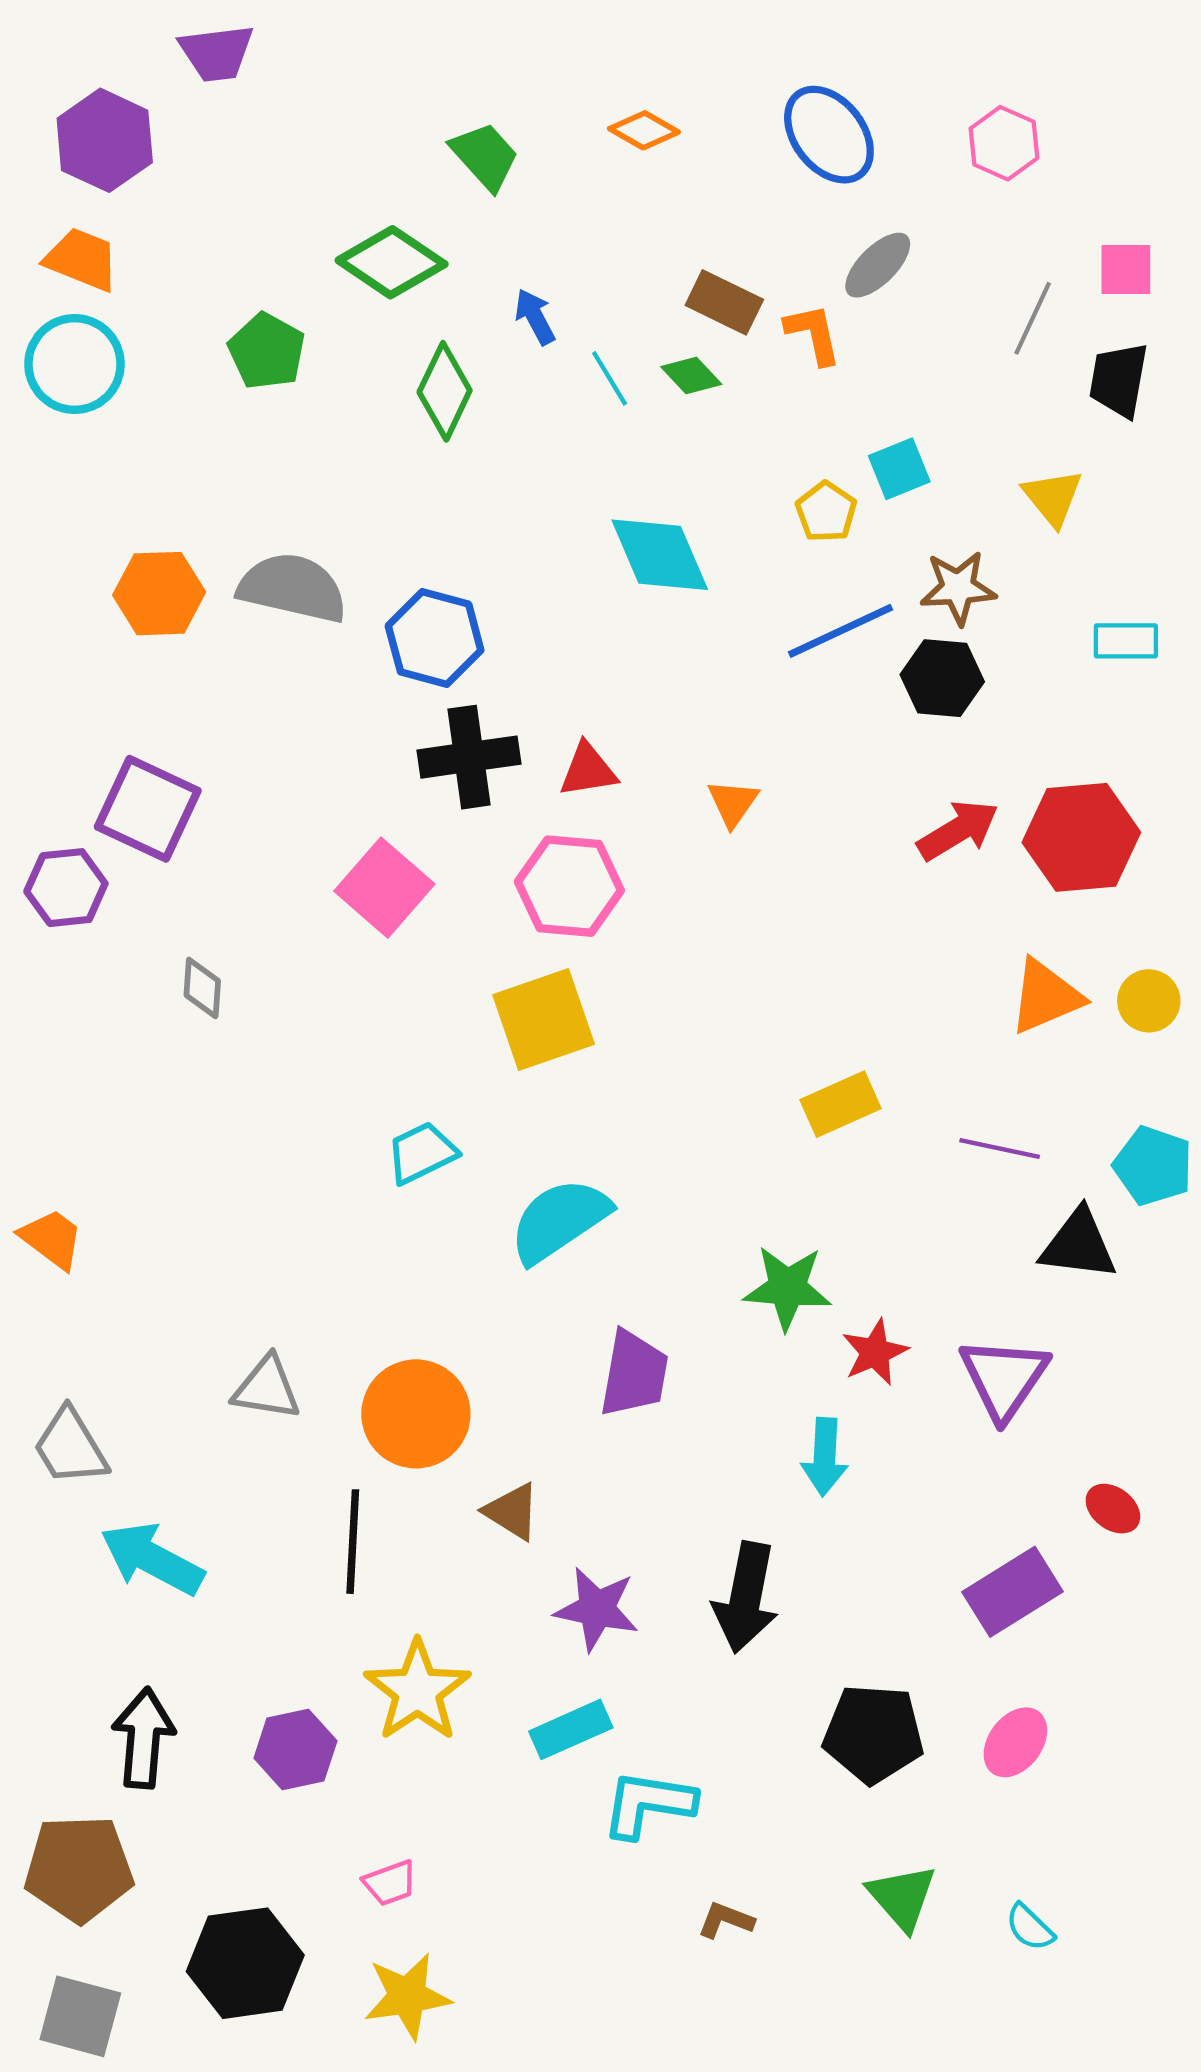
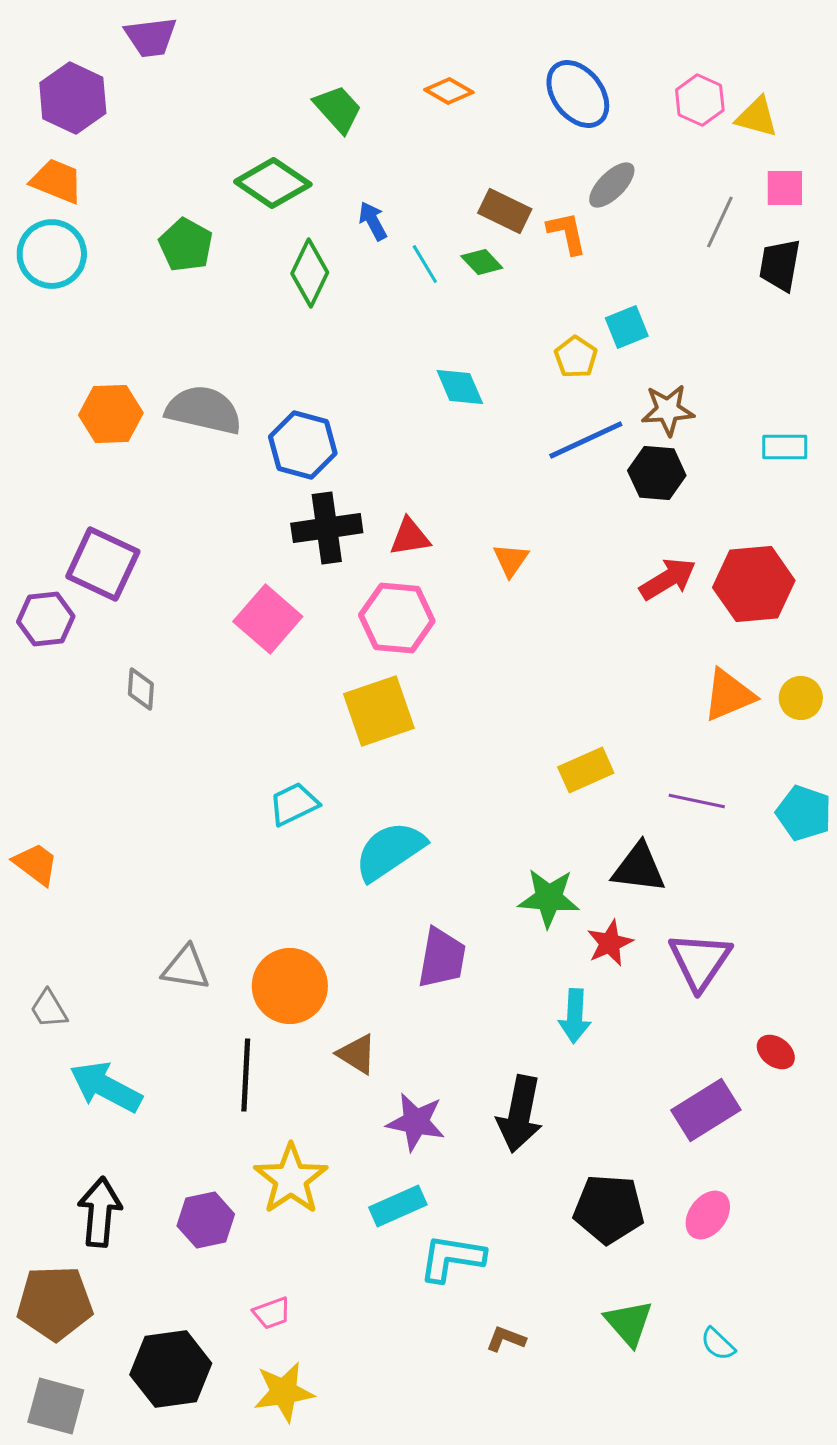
yellow triangle: (1053, 497) -> (757, 117), moved, turned -36
cyan diamond: (660, 555) -> (460, 387), size x0.7
black triangle: (1079, 1245) -> (639, 868), moved
gray trapezoid: (70, 1447) -> (49, 1009), size x0.7

